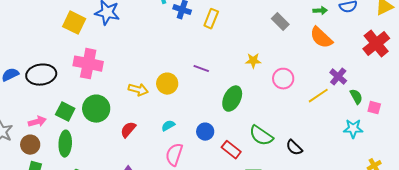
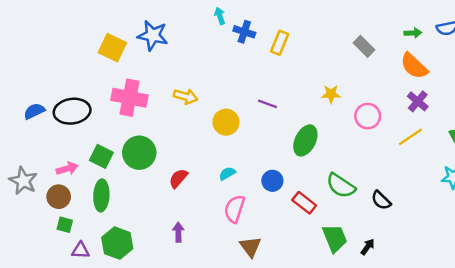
purple cross: (338, 77) -> (418, 101), moved
yellow arrow: (138, 90) -> (186, 96), moved

